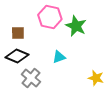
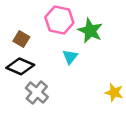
brown square: (18, 33) -> (21, 39), turned 32
cyan triangle: (59, 57) -> (70, 57), moved, turned -32

